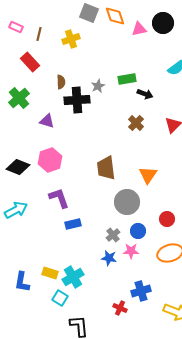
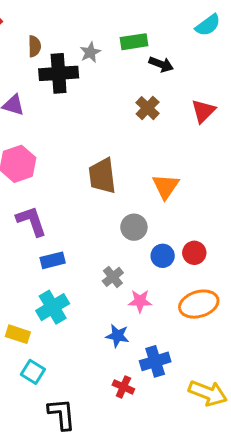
gray circle: (127, 202) -> (134, 227), size x0.7
blue circle: (138, 231) -> (163, 256), moved
blue star: (109, 258) -> (117, 336), moved
cyan cross: (73, 277) -> (53, 307), moved

